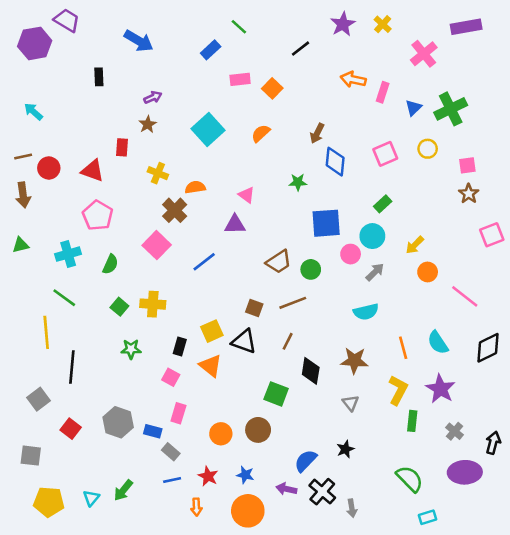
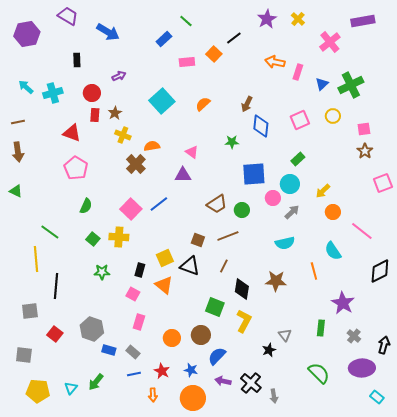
purple trapezoid: (67, 20) -> (68, 16), moved
orange square: (272, 88) -> (214, 54), moved
brown star: (148, 124) -> (115, 113), moved
red circle: (49, 168) -> (92, 93), moved
green triangle: (21, 245) -> (16, 191), turned 40
pink square: (157, 245) -> (131, 209), moved
cyan cross: (68, 254) -> (53, 93), moved
cyan semicircle: (438, 343) -> (333, 251), moved
yellow L-shape: (398, 390) -> (244, 321), moved
gray square: (39, 399) -> (30, 311), turned 30
gray triangle: (351, 403) -> (285, 335), moved
blue rectangle: (153, 431) -> (109, 350), moved
blue semicircle: (306, 461) -> (217, 356), moved
cyan rectangle: (428, 517) -> (377, 397), moved, turned 56

